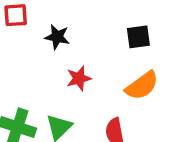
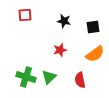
black star: (57, 37) -> (64, 21), moved

